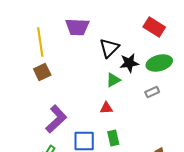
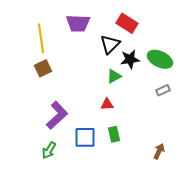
red rectangle: (154, 27) -> (127, 23), moved
green ellipse: (159, 63) -> (160, 59), turned 40
gray rectangle: (152, 92) -> (163, 90), moved

